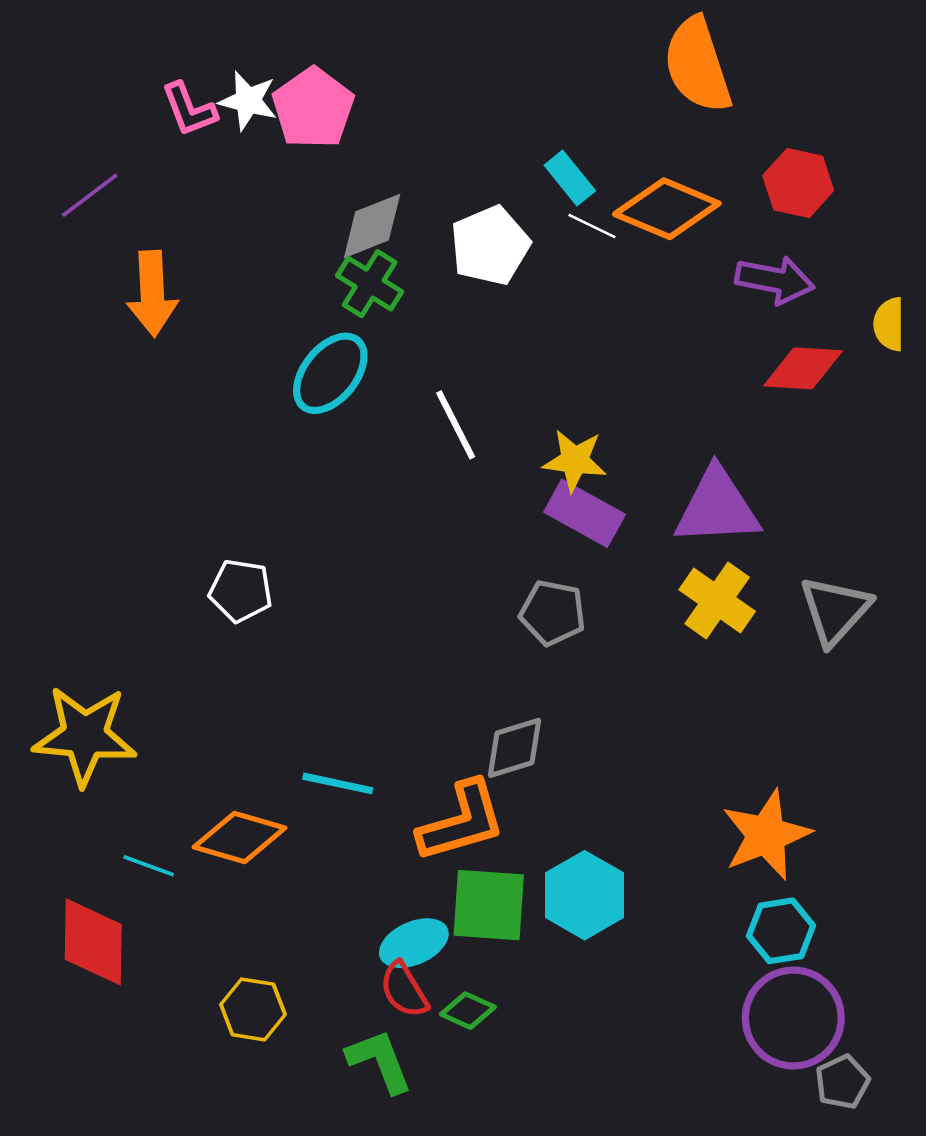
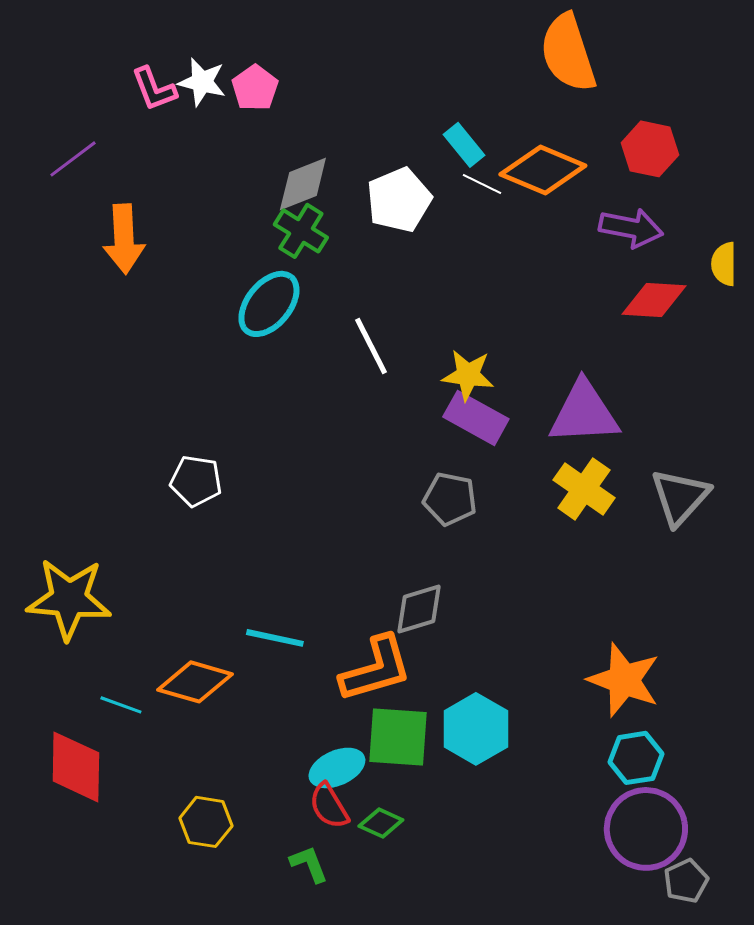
pink pentagon: (313, 108) -> (255, 88), size x0.7
orange star: (766, 835) -> (624, 680), turned -30
green L-shape: (379, 1061) -> (309, 864), size x0.7

